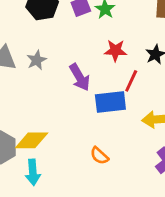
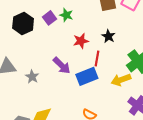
gray star: (37, 60) -> (32, 77), moved

